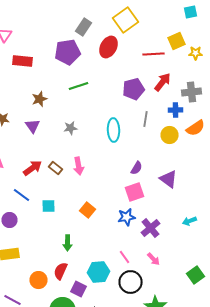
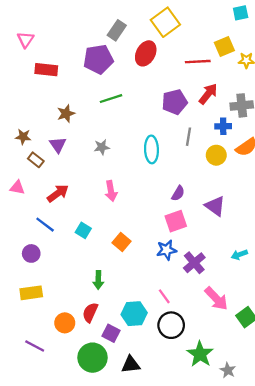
brown rectangle: (56, 168) -> (36, 160), moved
cyan square: (48, 206) -> (83, 230), moved, turned 32
pink arrow: (154, 259) -> (216, 299), moved, size x1.6

